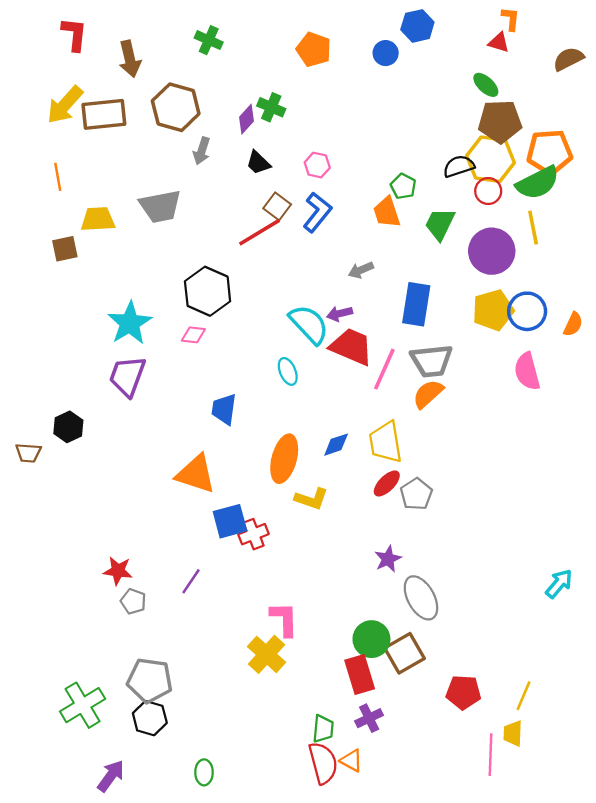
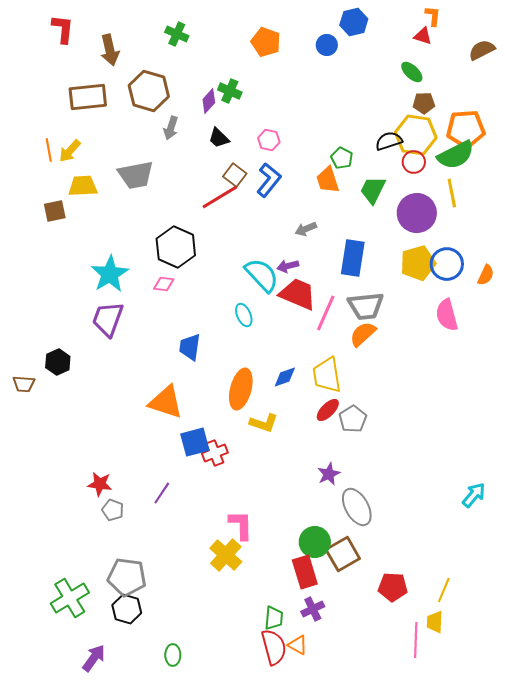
yellow arrow: (65, 105) -> (70, 151), moved, size x0.7
brown pentagon: (500, 121) -> (424, 103), size x0.6

